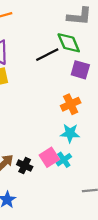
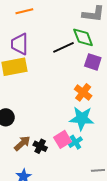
orange cross: (71, 104) -> (83, 92), turned -30
cyan star: (70, 133) -> (82, 118), size x1.4

